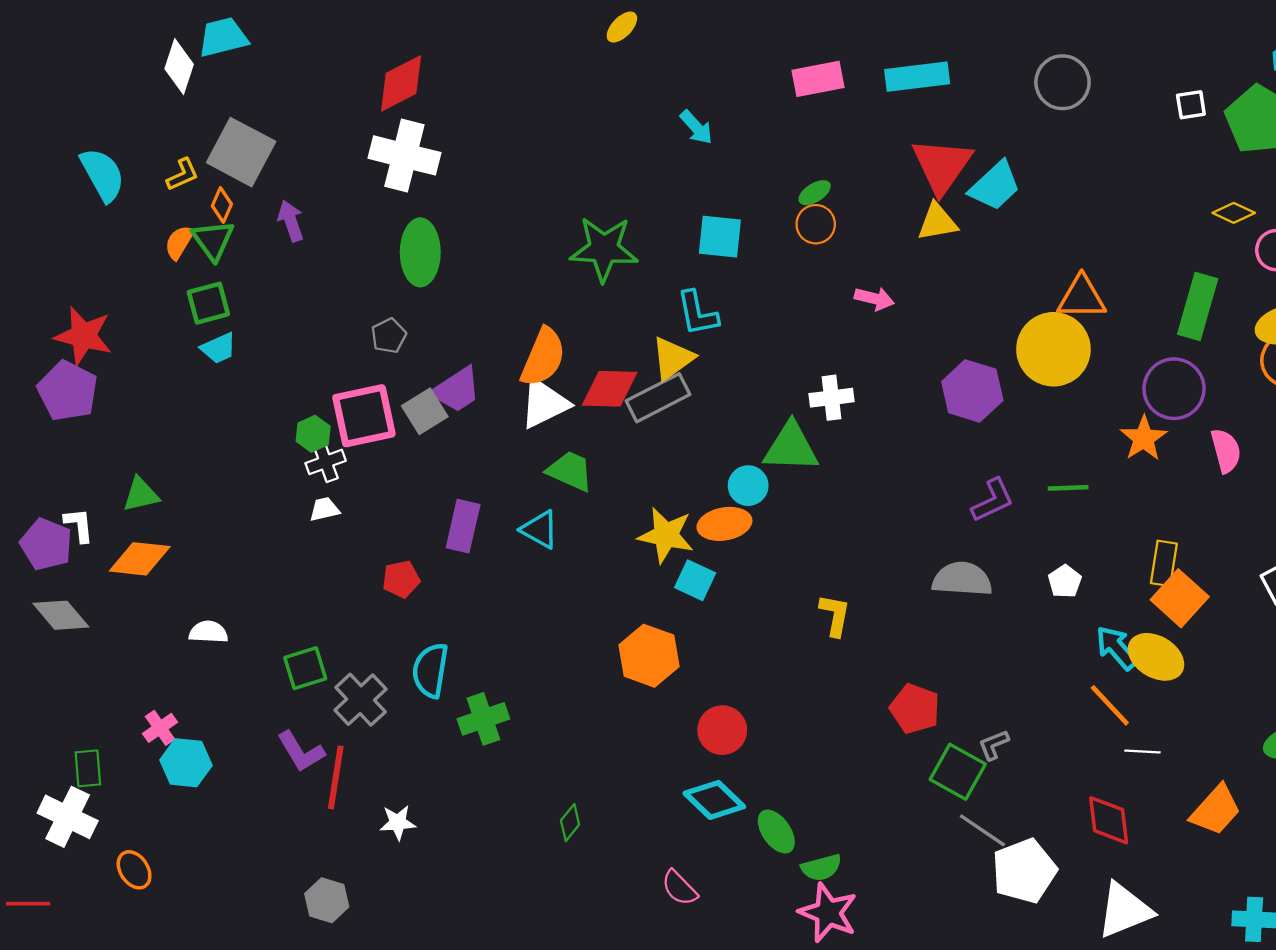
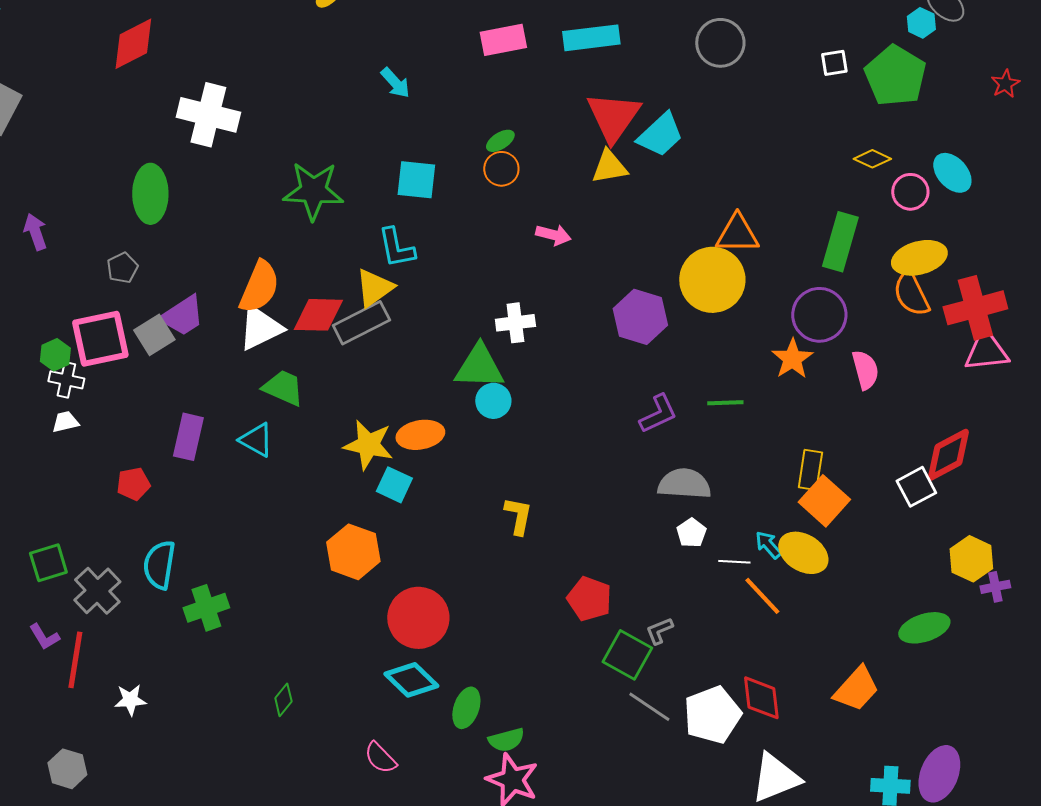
white cross: (404, 155) -> (208, 115), moved
purple arrow: (291, 221) -> (35, 232), moved
white cross: (326, 462) -> (66, 380), turned 32
cyan circle: (748, 486) -> (493, 401), moved
gray semicircle: (962, 579) -> (684, 484), moved
white pentagon: (1065, 581) -> (691, 533), moved
cyan arrow: (1117, 648) -> (768, 545), size x0.7
red circle: (722, 730) -> (418, 618), size x1.4
purple L-shape: (301, 752) -> (44, 637), size x0.7
white line: (1142, 752) -> (734, 562), moved
green ellipse: (776, 831) -> (466, 708), turned 54
white pentagon: (1024, 871) -> (712, 715), moved

